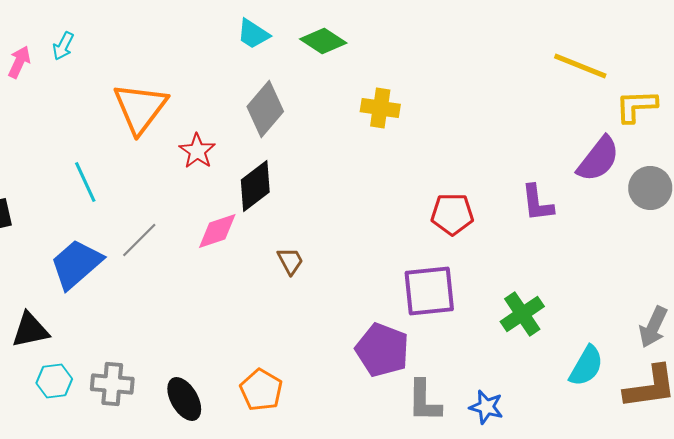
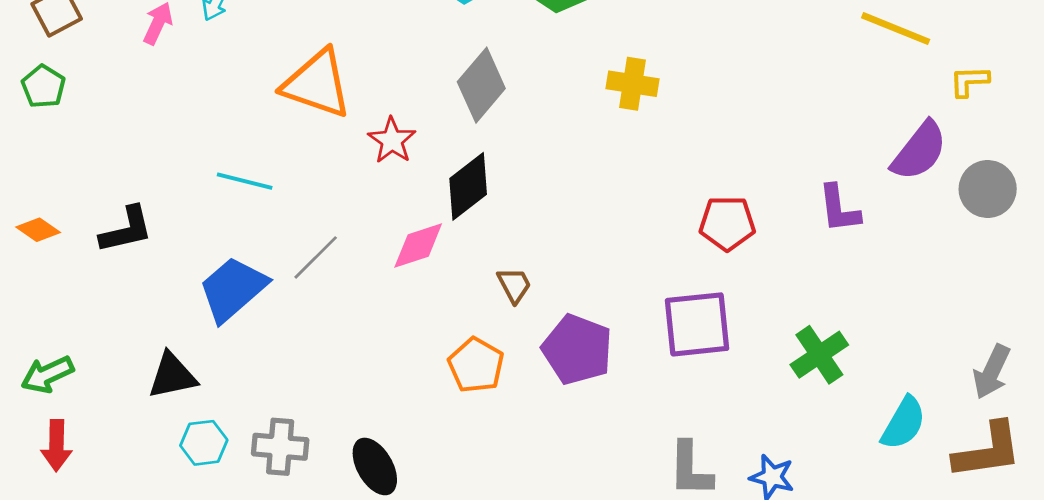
yellow L-shape: (636, 106) -> (969, 81), size x0.7
orange triangle: (140, 108) -> (317, 84), turned -48
cyan line: (85, 182) -> (245, 181), turned -51
purple pentagon: (382, 350) -> (577, 349), moved
orange pentagon: (261, 390) -> (476, 365), moved

